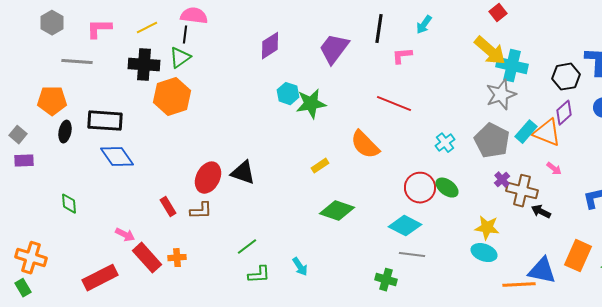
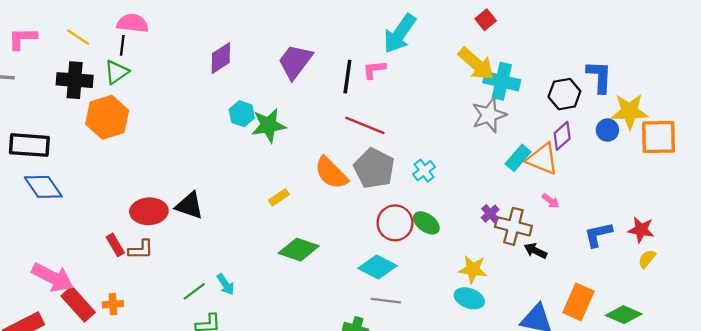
cyan arrow: (424, 25) -> (400, 34), size x1.8
yellow line: (147, 28) -> (78, 37), turned 60
black line: (379, 29) -> (347, 77), moved
gray pentagon: (492, 141) -> (374, 168), moved
red ellipse: (208, 178) -> (149, 211), turned 60
red rectangle: (168, 207) -> (115, 245), moved
pink arrow: (125, 235) -> (53, 277), size x1.8
cyan arrow: (300, 267) -> (226, 284), moved

